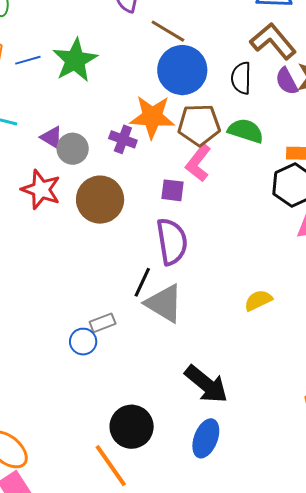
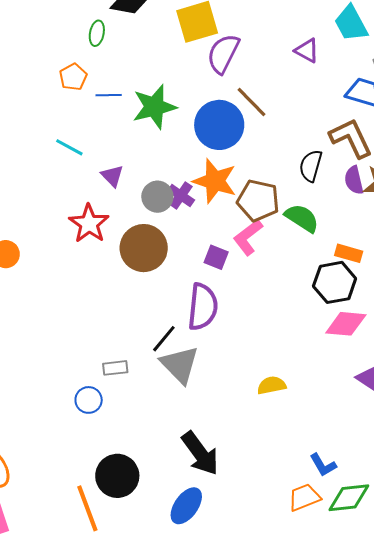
blue circle: (182, 70) -> (219, 125), moved
gray circle: (73, 149) -> (157, 197), moved
blue circle: (83, 342) -> (89, 400), moved

